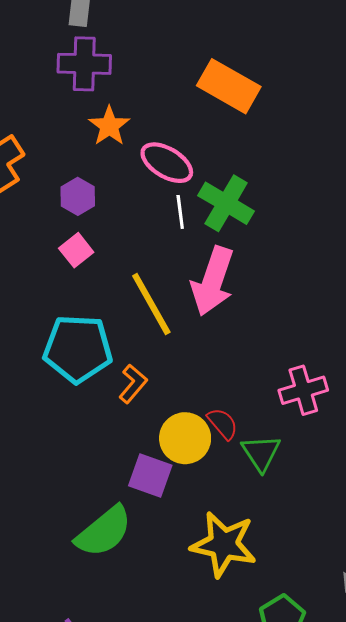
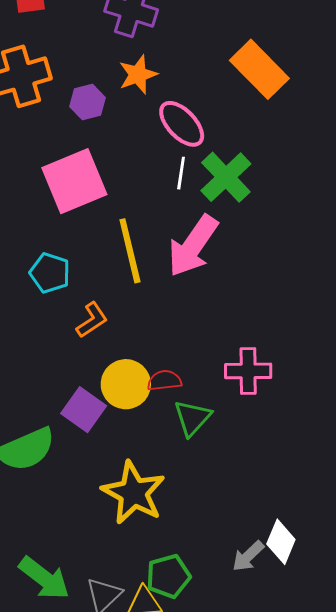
purple hexagon: (78, 196) -> (88, 102), moved
pink square: (76, 250) -> (74, 181), size x2.0
cyan pentagon: (78, 349) -> (50, 273), size x0.6
red semicircle: (223, 424) -> (164, 381), turned -72

